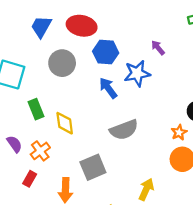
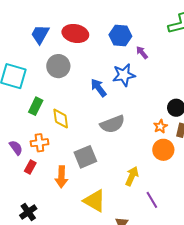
blue hexagon: (106, 52) -> (120, 35), moved
green rectangle: (36, 109) -> (36, 106), turned 48
purple semicircle: (14, 144) -> (16, 148), moved
orange cross: (40, 151) -> (39, 143), turned 30

